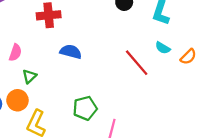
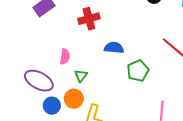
green pentagon: (85, 108) -> (138, 71), moved

